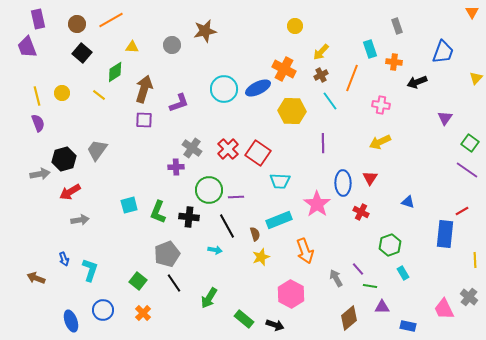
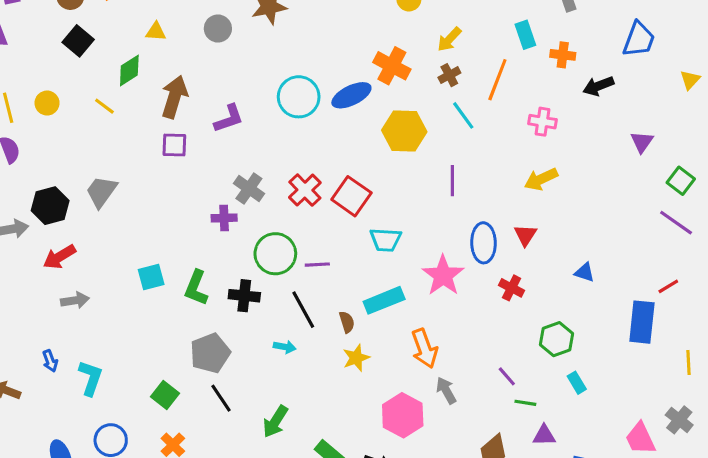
gray arrow: (336, 278) -> (446, 390), moved

